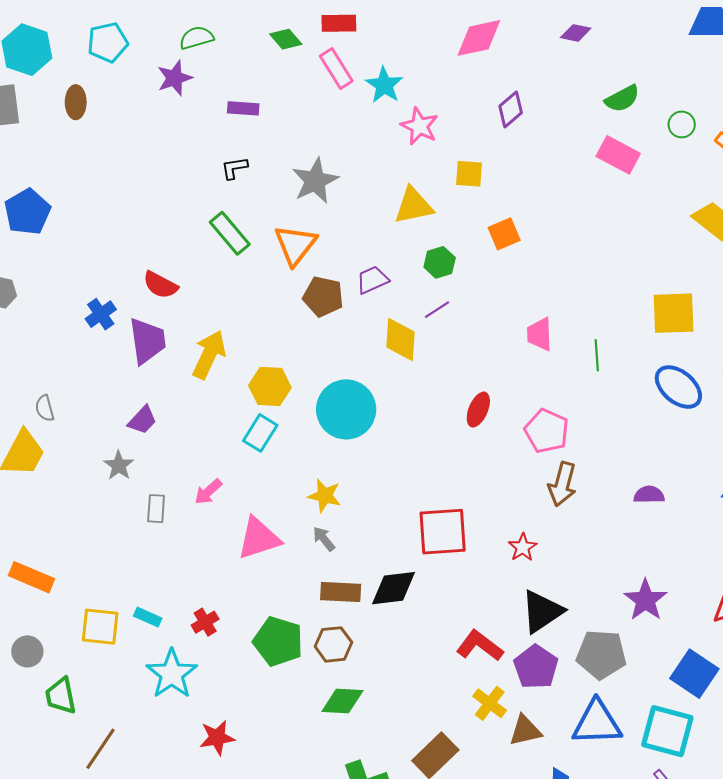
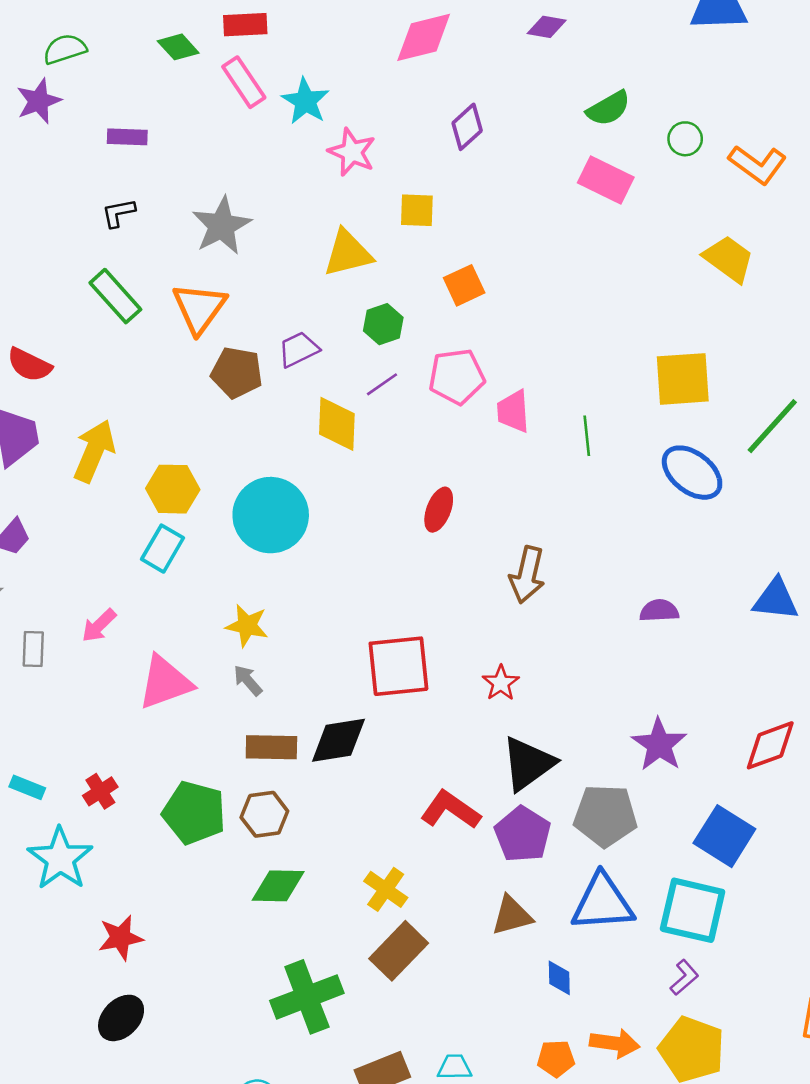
pink pentagon: (547, 431) -> (457, 377), moved, turned -30
brown arrow: (562, 484) -> (527, 575), moved
yellow cross: (490, 703) -> (386, 889), moved

